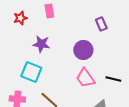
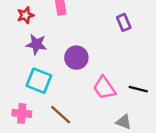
purple star: (41, 44) -> (36, 44), moved
purple circle: (83, 50) -> (76, 58), moved

